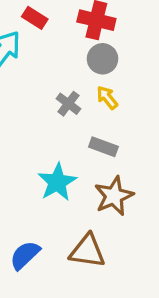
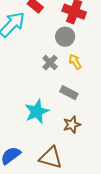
gray circle: (103, 59) -> (65, 37), moved
brown star: (114, 196) -> (72, 125), size x0.7

